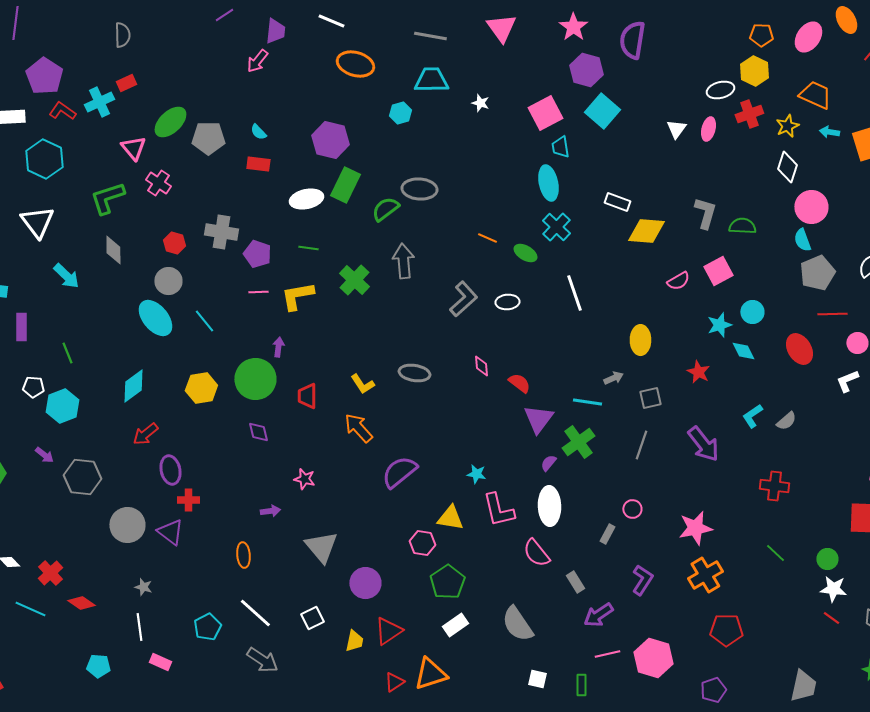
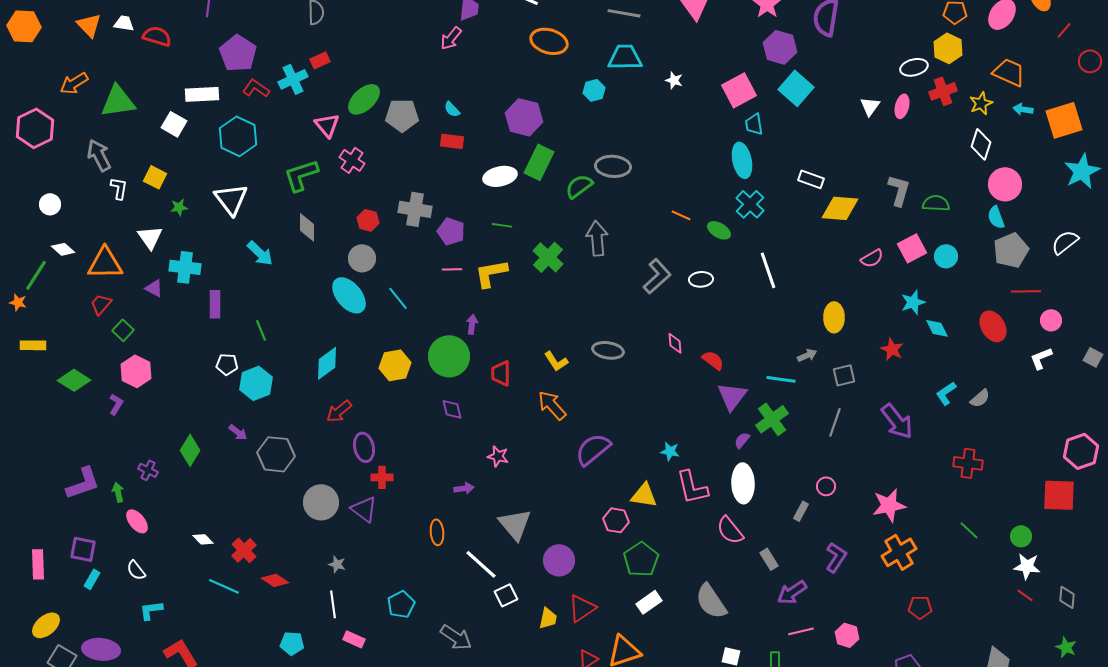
cyan circle: (752, 312) -> (946, 256), moved
white line: (255, 613) -> (481, 564), moved
red pentagon: (726, 630) -> (920, 607), size x0.7
pink hexagon: (653, 658) -> (847, 635), size x0.6

